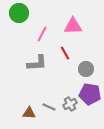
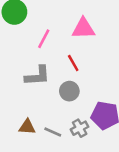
gray circle: (86, 69) -> (69, 91), moved
brown triangle: (29, 113) -> (27, 127), moved

